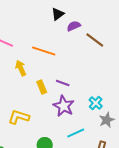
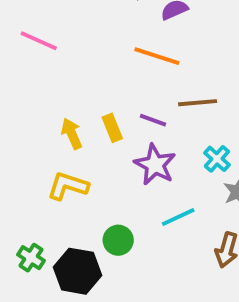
brown line: (95, 40) -> (198, 103), moved, turned -42
orange line: (44, 51) -> (157, 56), moved
yellow arrow: (21, 68) -> (72, 134), moved

